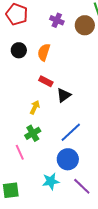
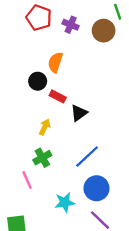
red pentagon: (17, 14) -> (39, 18), moved
black circle: (19, 50) -> (38, 81), moved
blue circle: (68, 159) -> (96, 188), moved
cyan star: (51, 181) -> (65, 202), moved

